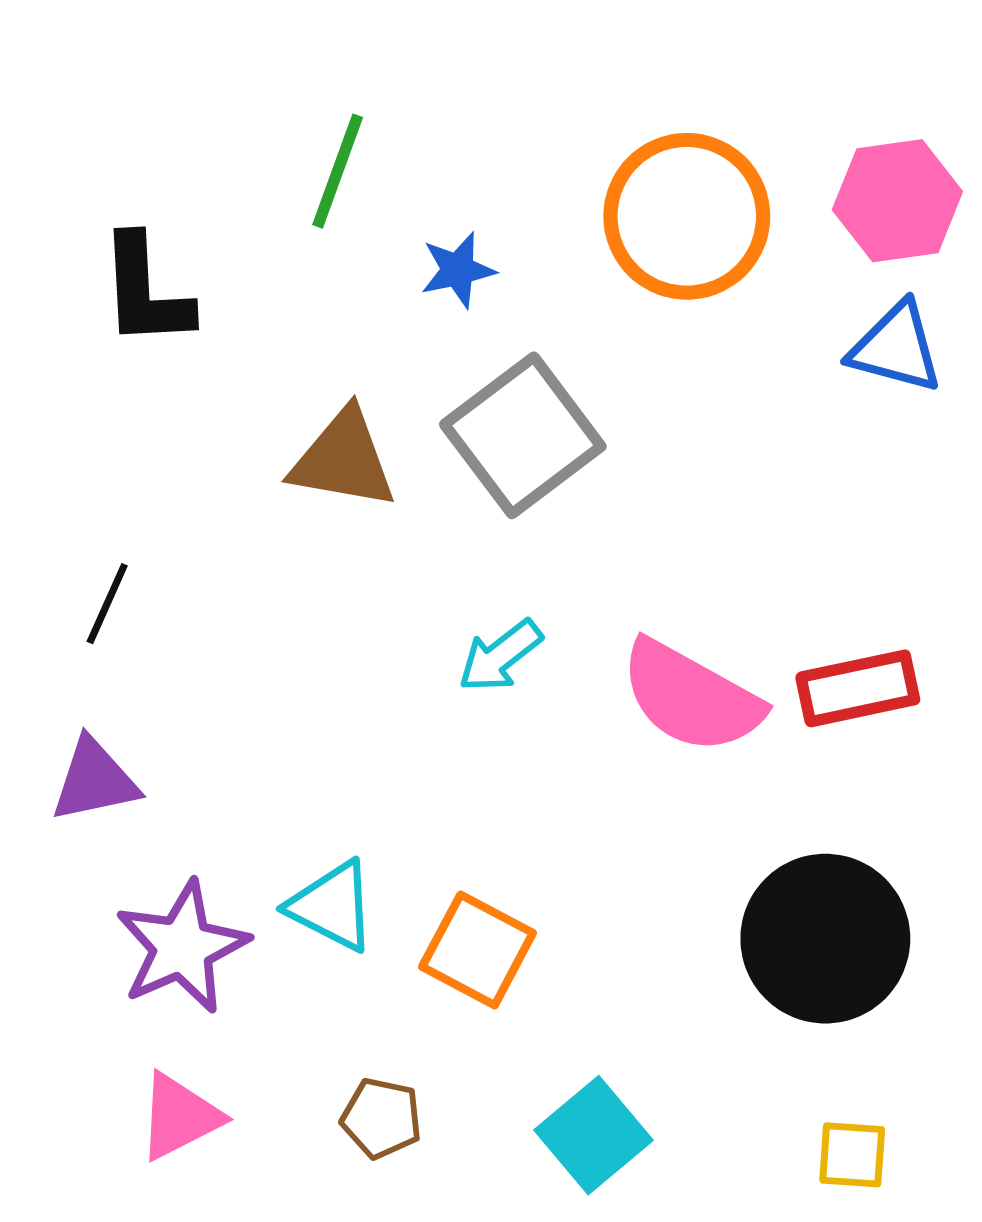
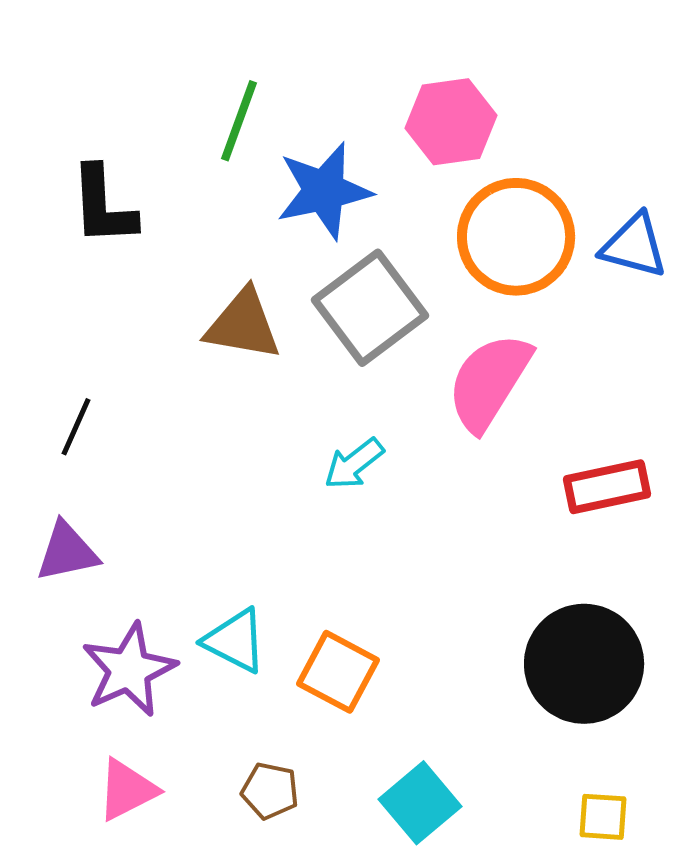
pink hexagon: (897, 201) -> (451, 122), moved
orange circle: (687, 216) -> (516, 237), moved
blue star: (458, 270) -> (324, 191), size x1.8
pink semicircle: (691, 697) -> (489, 382), moved, turned 93

